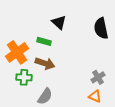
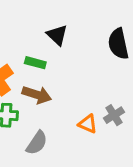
orange triangle: (95, 96) -> (88, 124), moved

